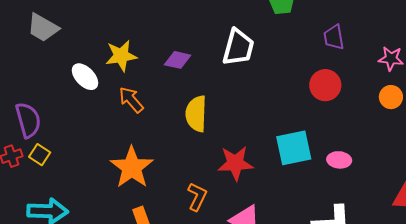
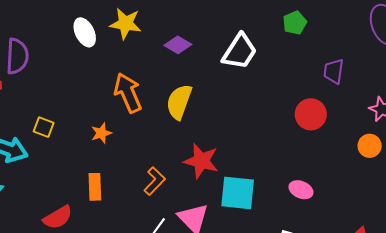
orange arrow: (131, 100) -> (128, 93), moved, size x1.4
cyan square: (294, 148) -> (238, 193), moved
yellow square: (40, 155) -> (44, 127), moved, turned -30
orange star: (132, 167) -> (101, 133), size x0.5

